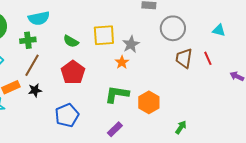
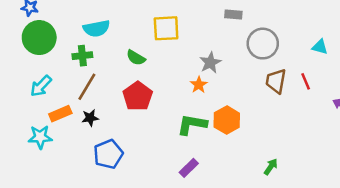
yellow square: (104, 35) -> (166, 28), moved
orange hexagon: (149, 102) -> (227, 120), moved
blue pentagon: (67, 115) -> (108, 154), moved

